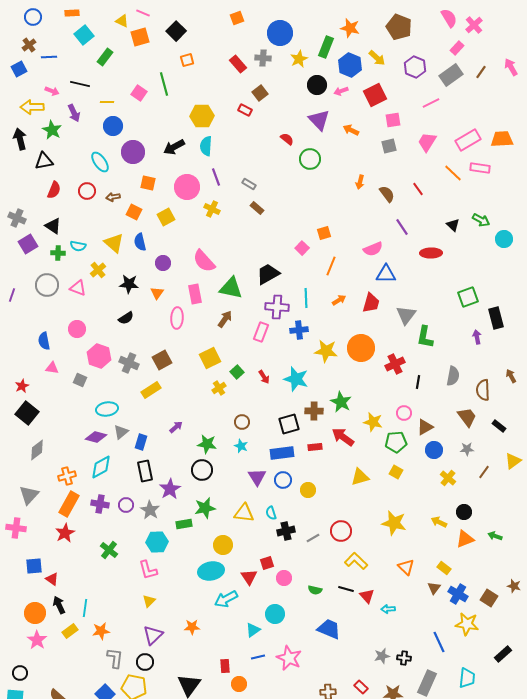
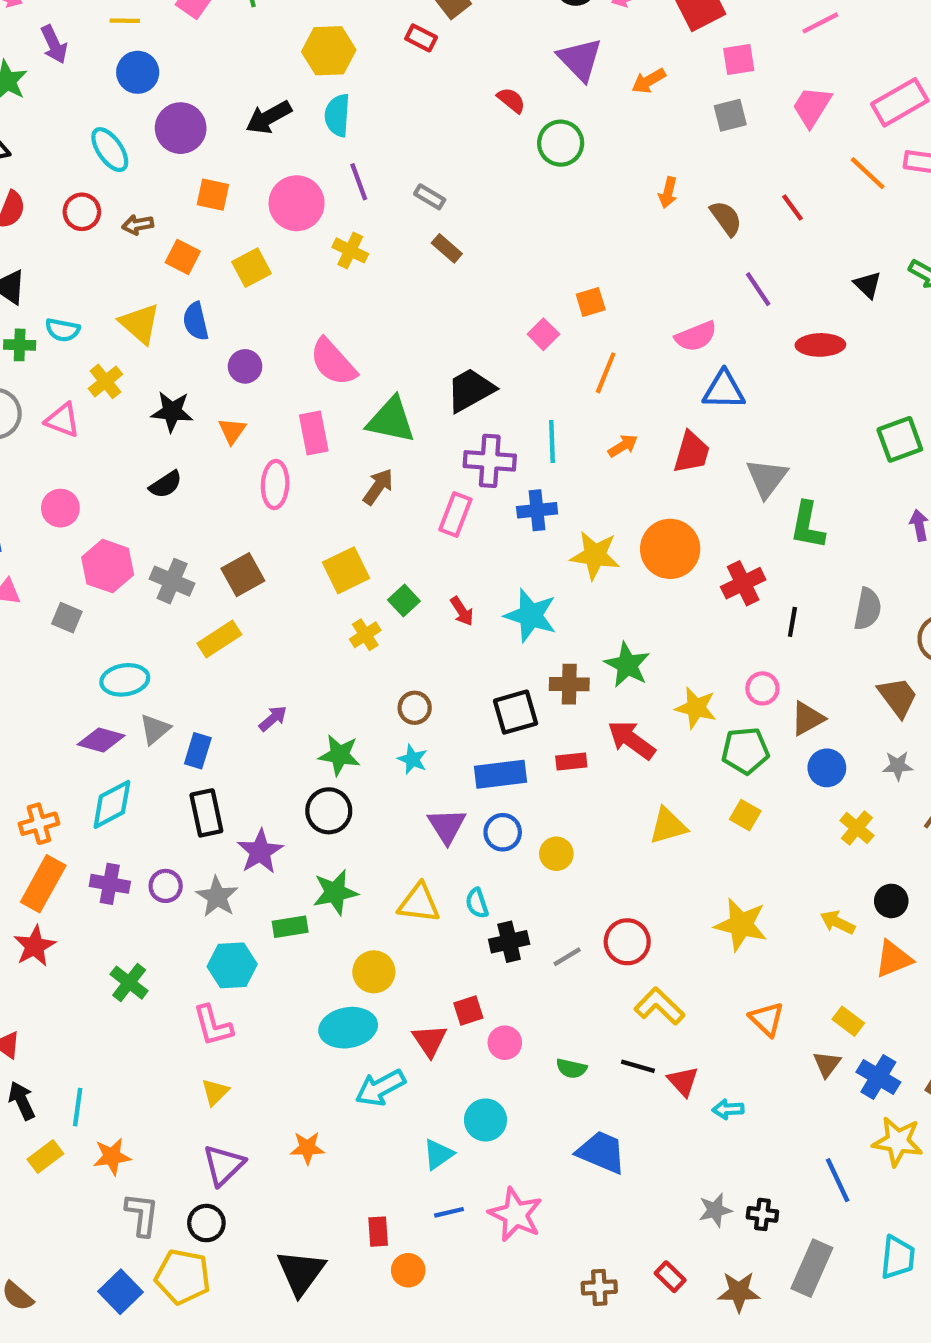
orange arrow: (351, 130) -> (649, 81), turned -56

